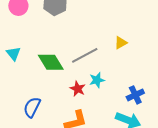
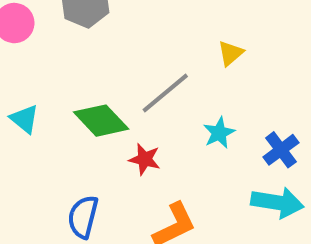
cyan star: (97, 80) -> (219, 133), moved
red star: (78, 89) -> (145, 159), moved

